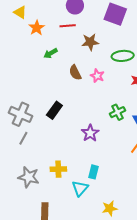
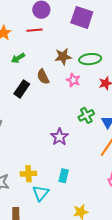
brown star: (90, 42) -> (63, 57), moved
pink star: (97, 76) -> (73, 80), moved
black rectangle: (54, 110) -> (22, 89), moved
cyan triangle: (80, 188) -> (41, 193), moved

